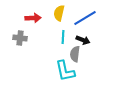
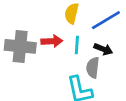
red arrow: (33, 18) -> (52, 41), moved
gray cross: (20, 38) -> (20, 46), size x1.6

